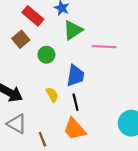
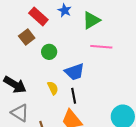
green triangle: (73, 30) -> (91, 20), moved
blue trapezoid: (75, 76) -> (74, 72), turned 60

